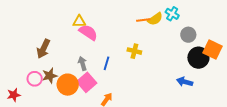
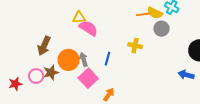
yellow semicircle: (155, 19) -> (155, 13), turned 63
gray circle: (188, 35) -> (161, 29), moved
orange circle: (68, 85) -> (69, 60), moved
red star: (14, 95) -> (15, 84), moved

